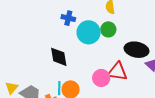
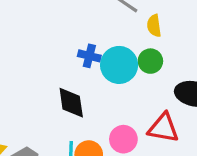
blue cross: (68, 18) -> (89, 56), moved
pink circle: (101, 78) -> (123, 139), moved

